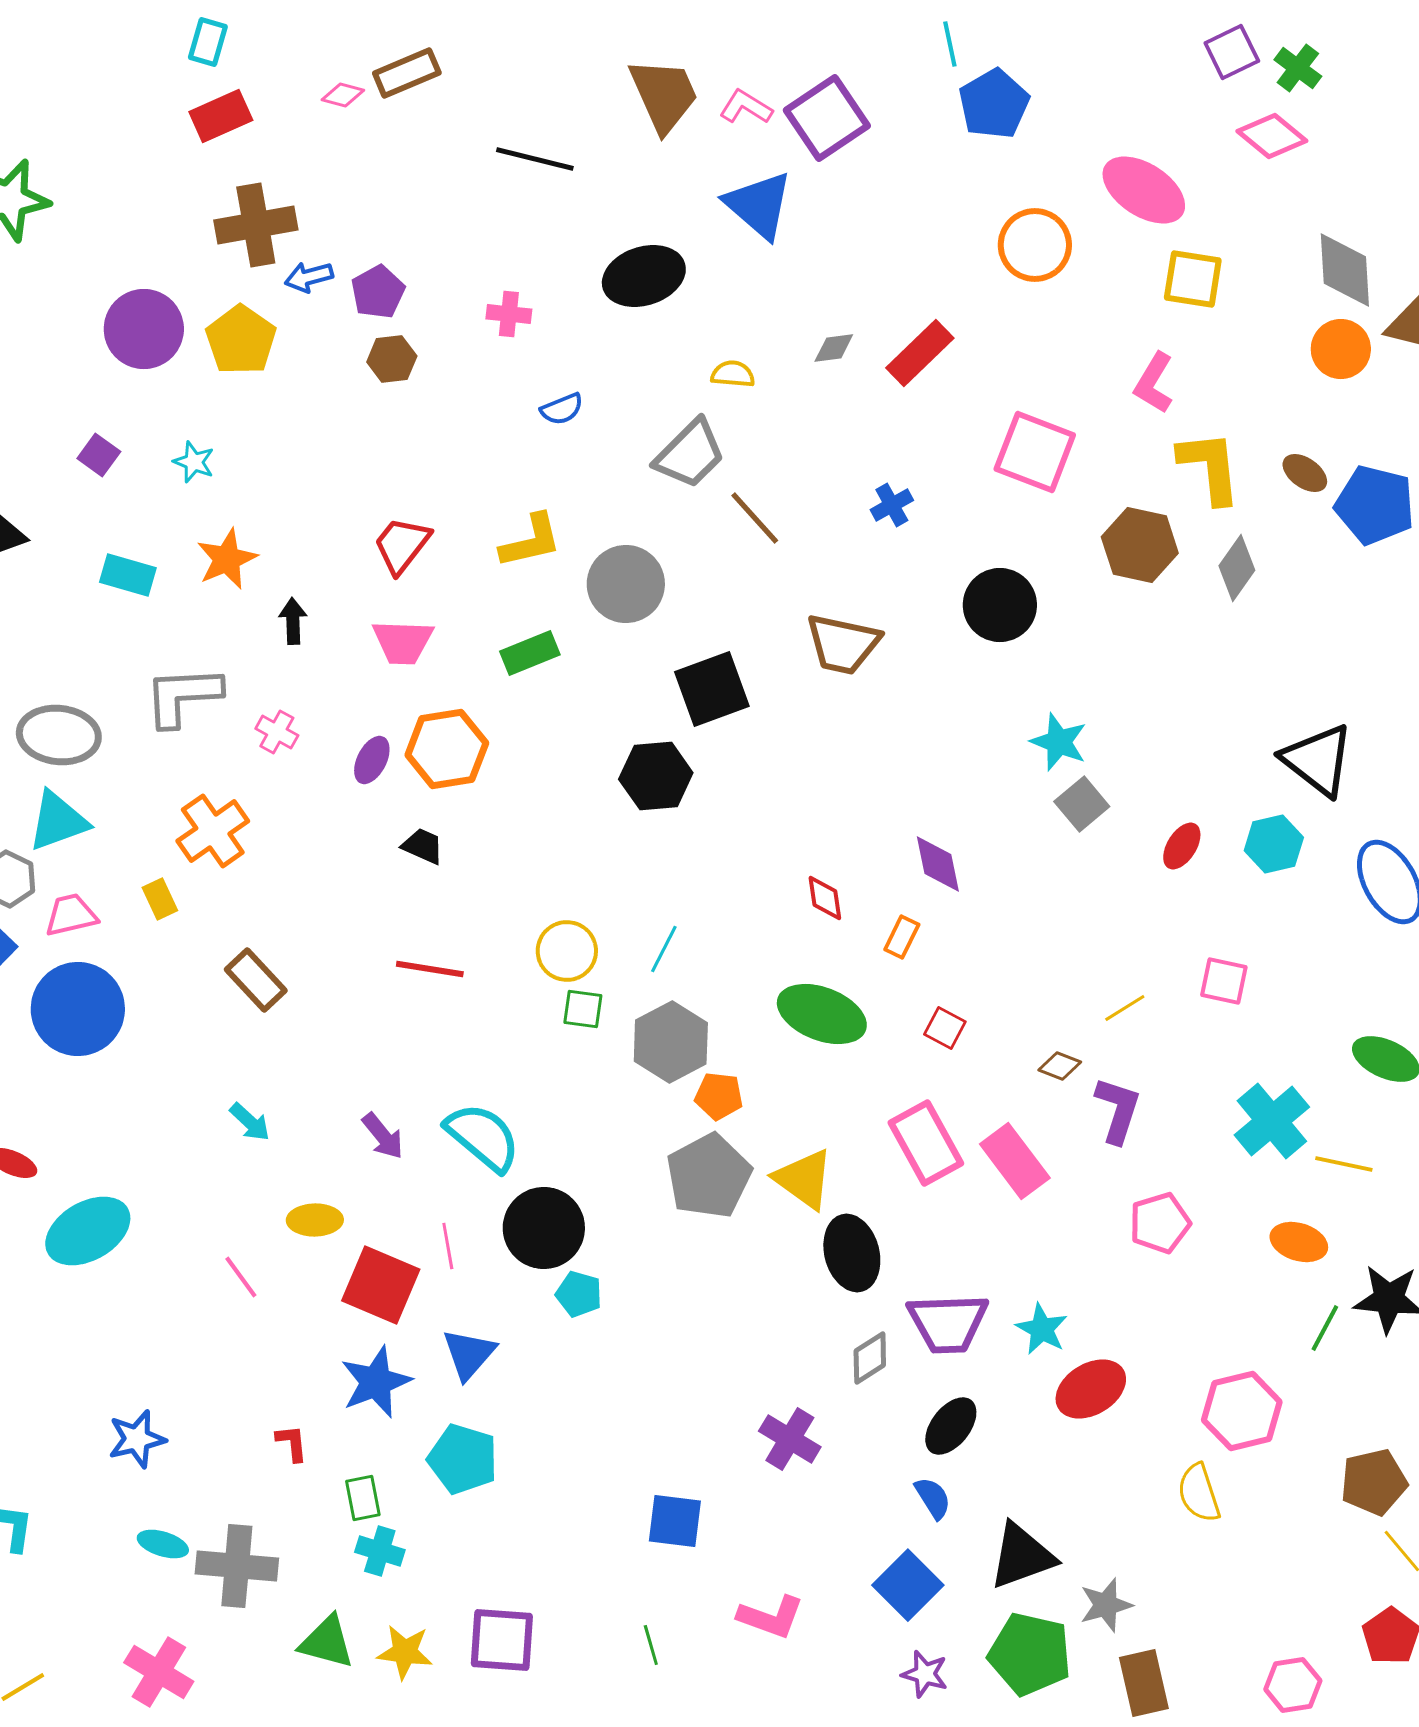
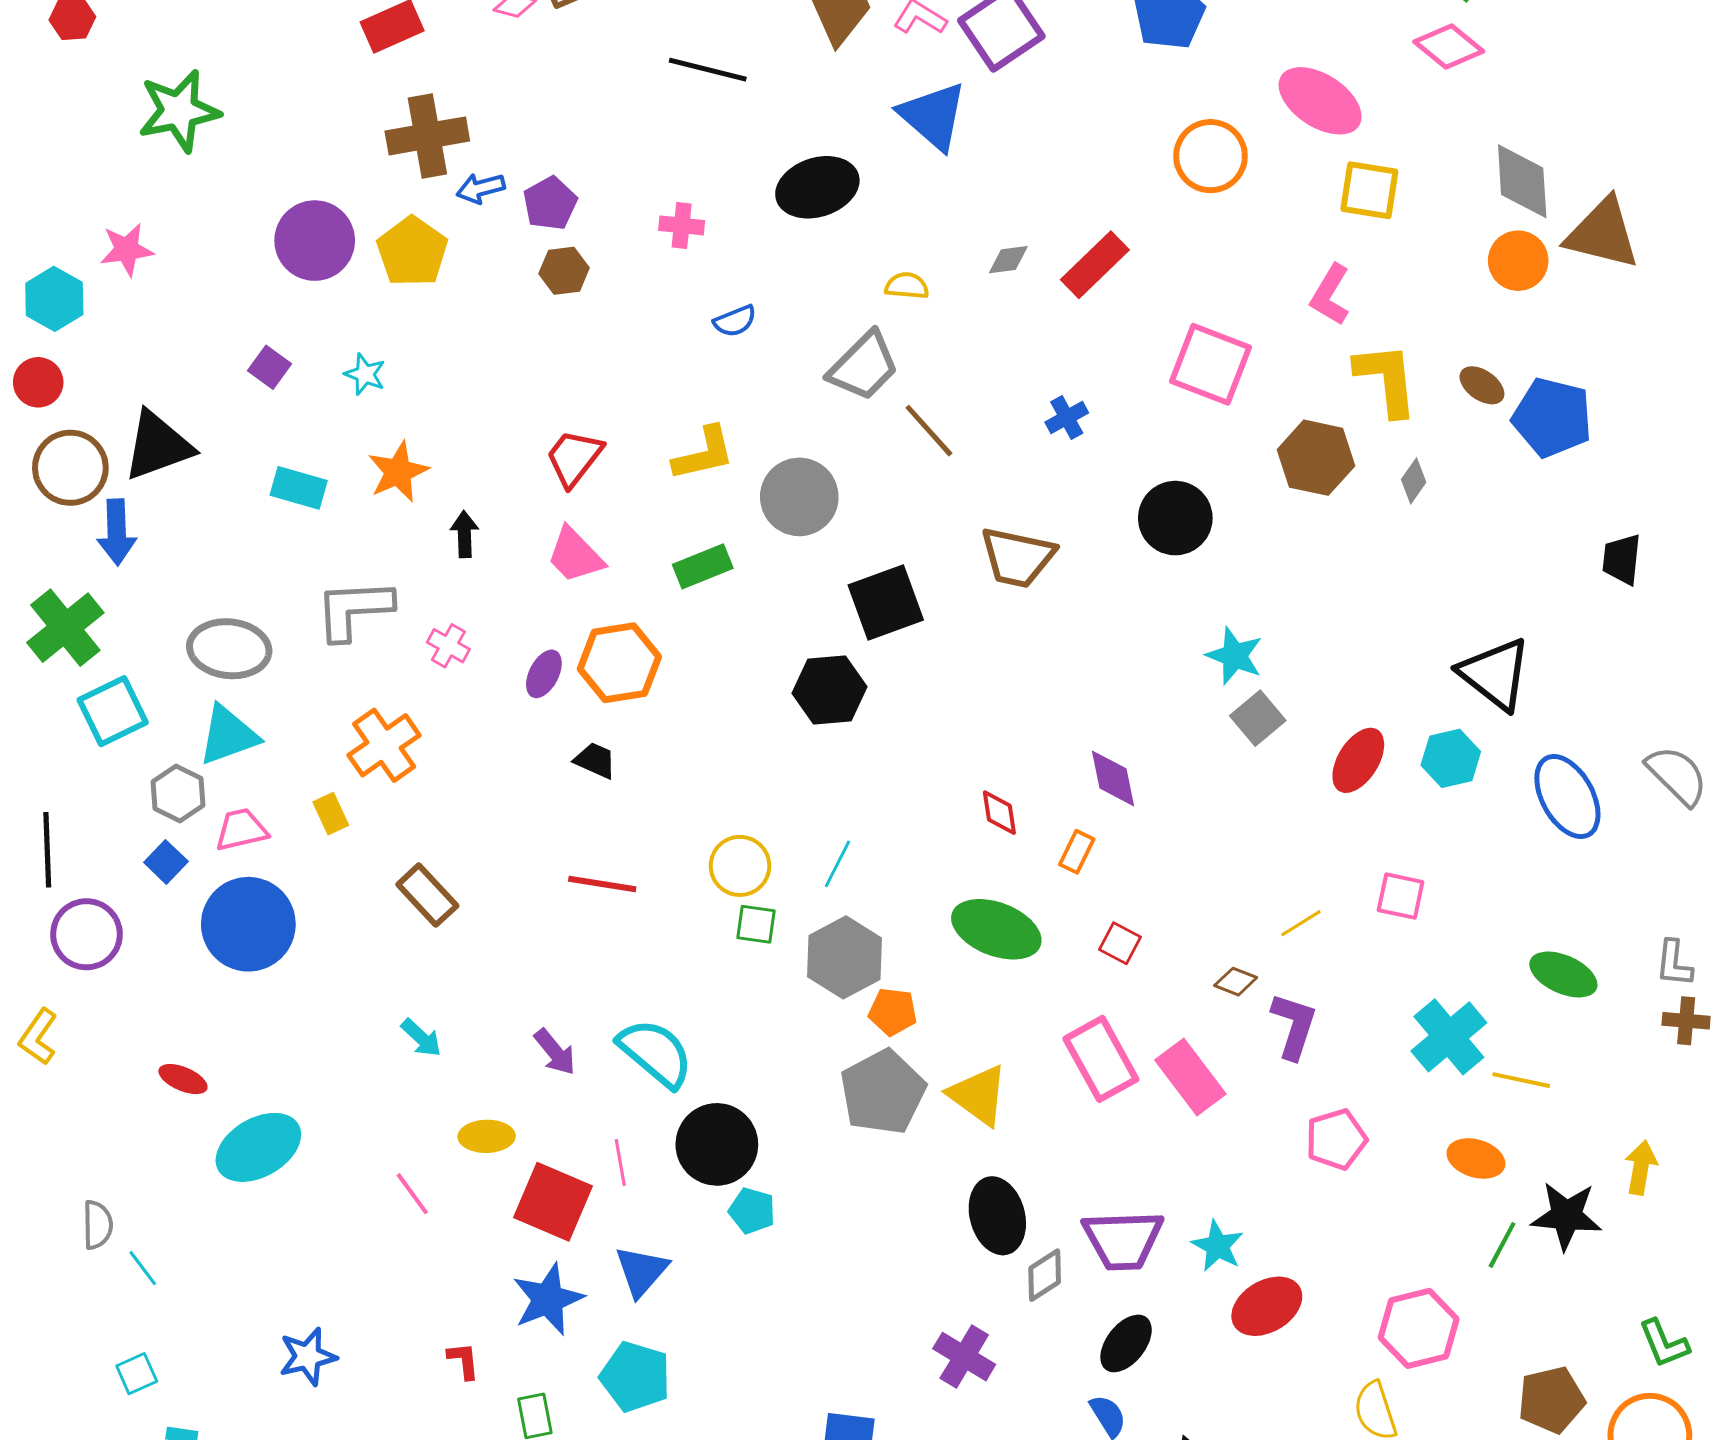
gray diamond: (1237, 568) -> (1414, 481), size x0.7
pink trapezoid: (403, 642) -> (575, 555), turned 44
red ellipse: (1182, 846) -> (1358, 760), size x1.4
black ellipse: (852, 1253) -> (997, 1216), moved

